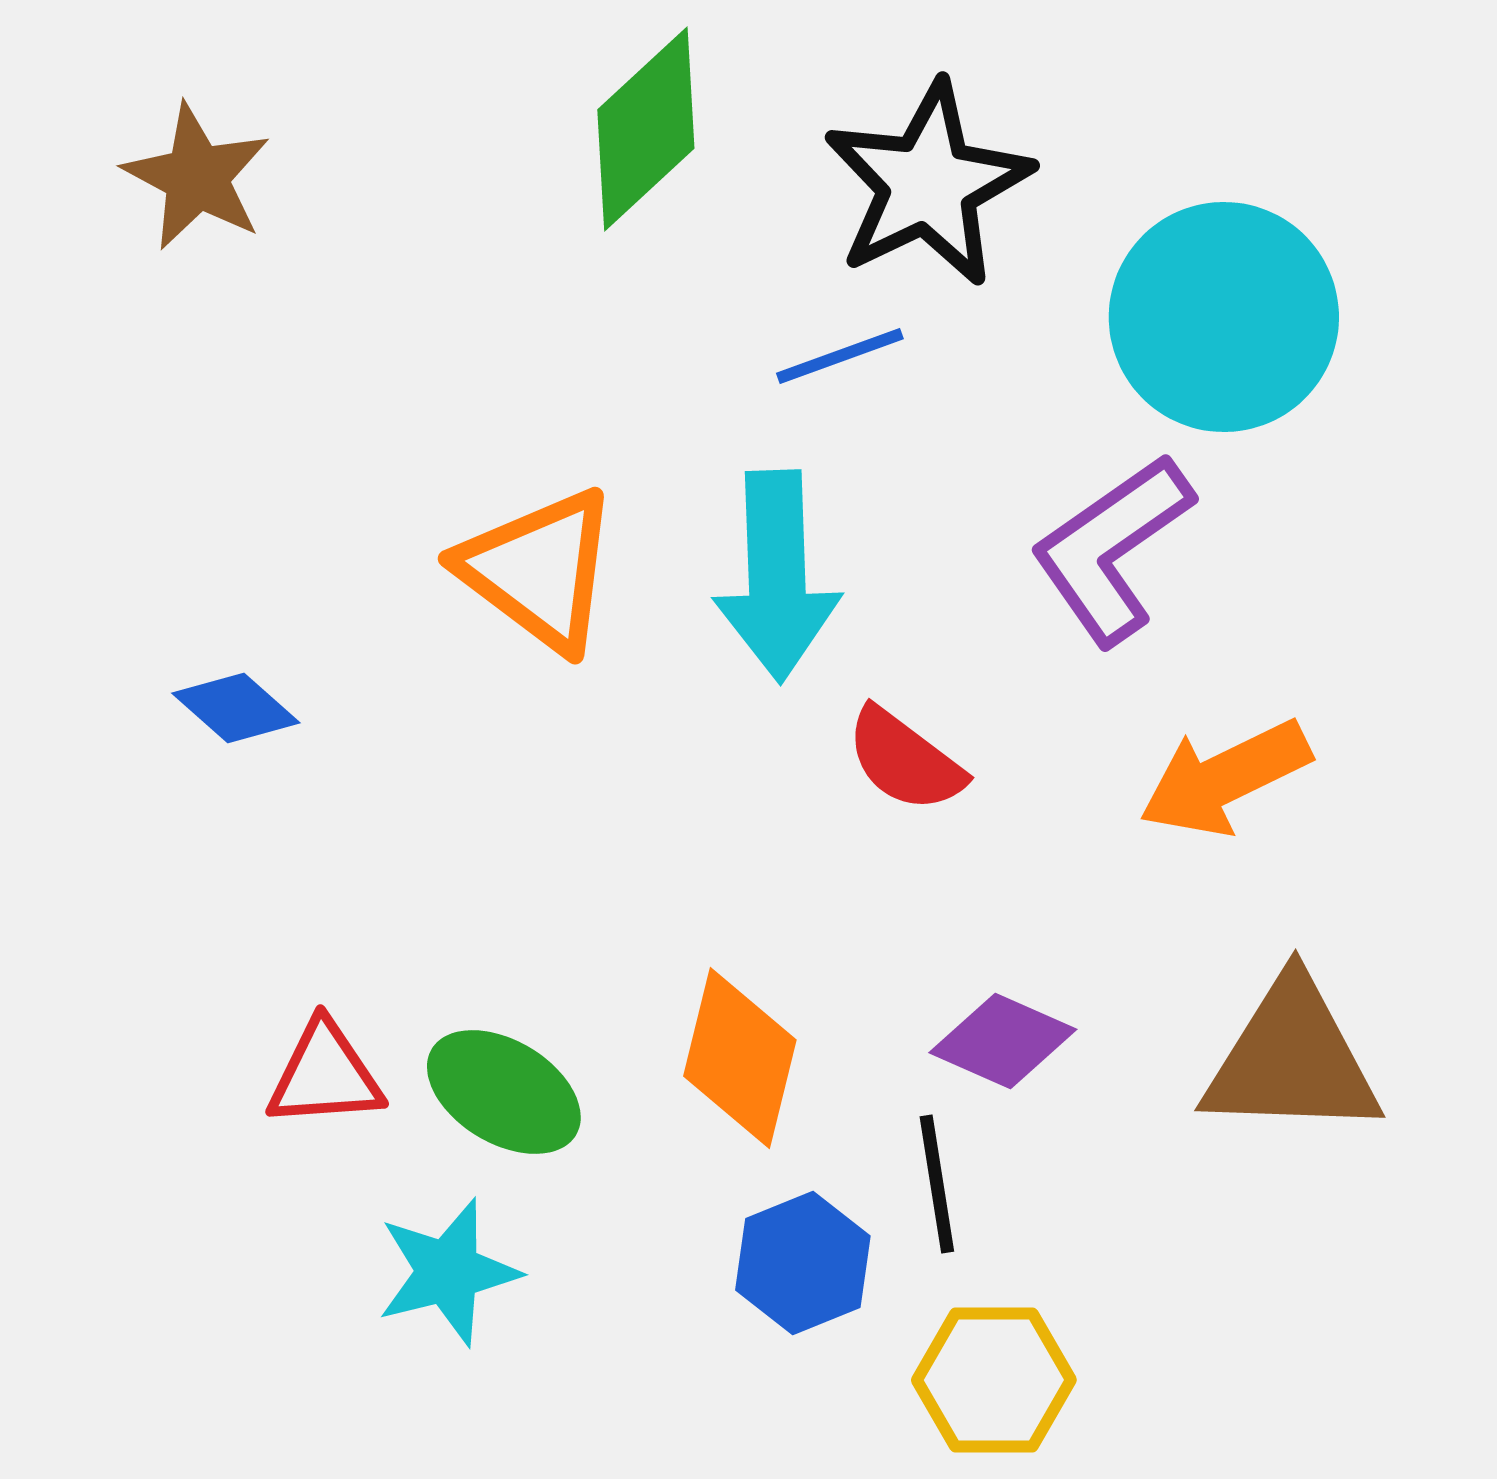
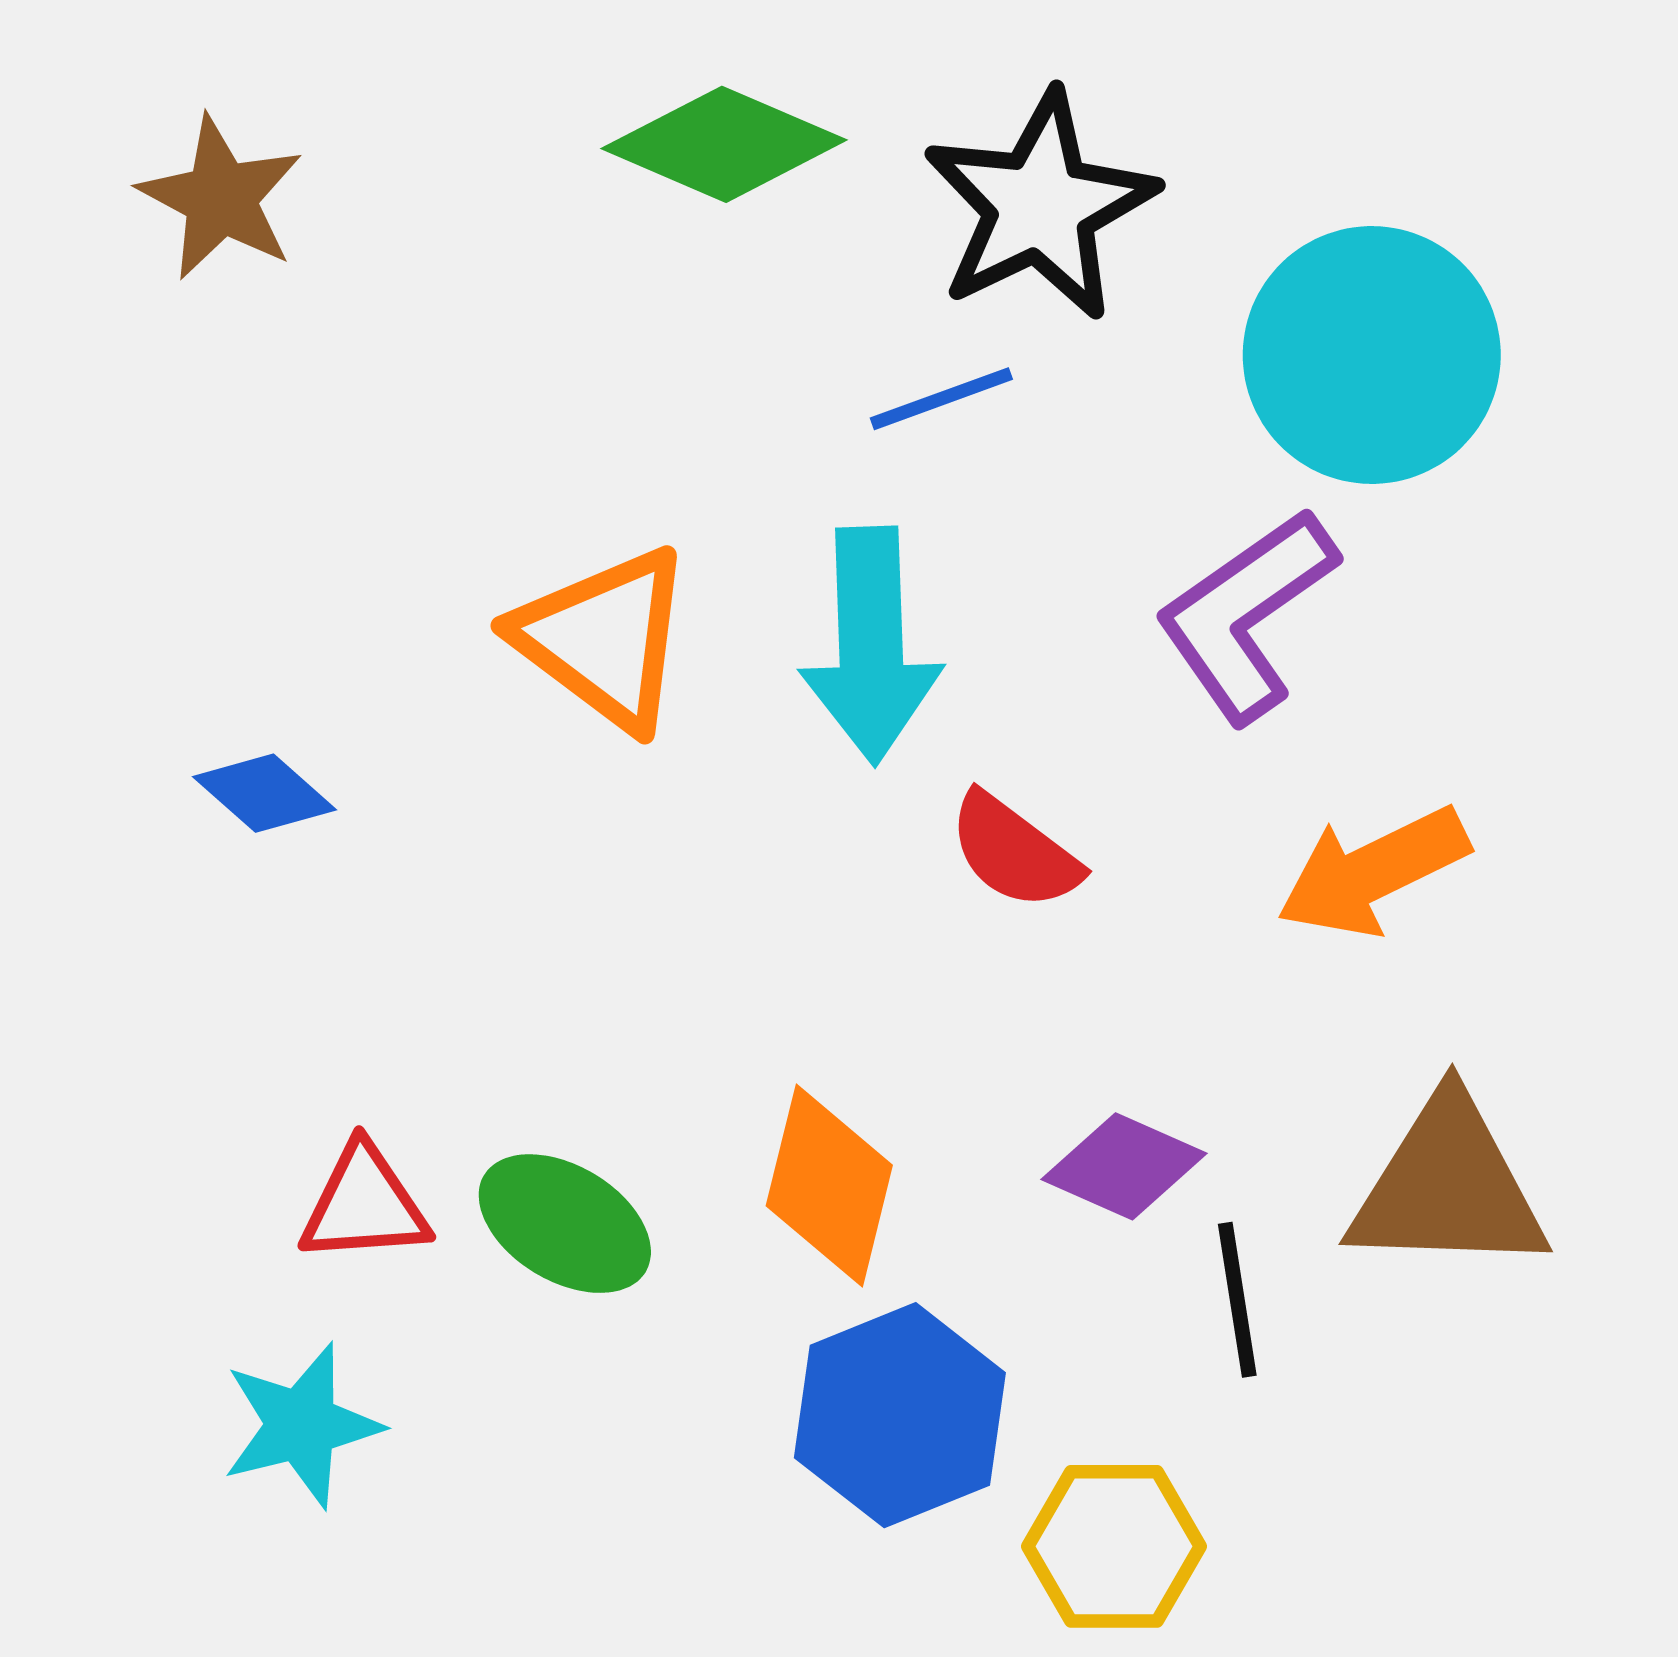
green diamond: (646, 129) -> (724, 144), turned 66
black line: (937, 1184) -> (1237, 1300), moved
blue hexagon: (803, 1263) -> (900, 1415), size x1.4
cyan star: (448, 1272) -> (301, 1425), moved

